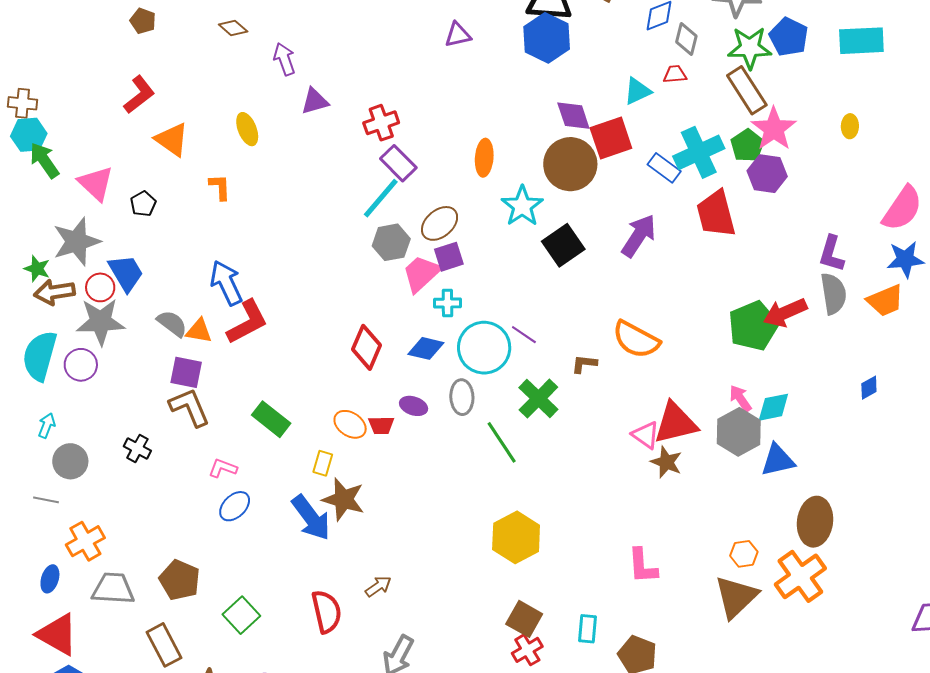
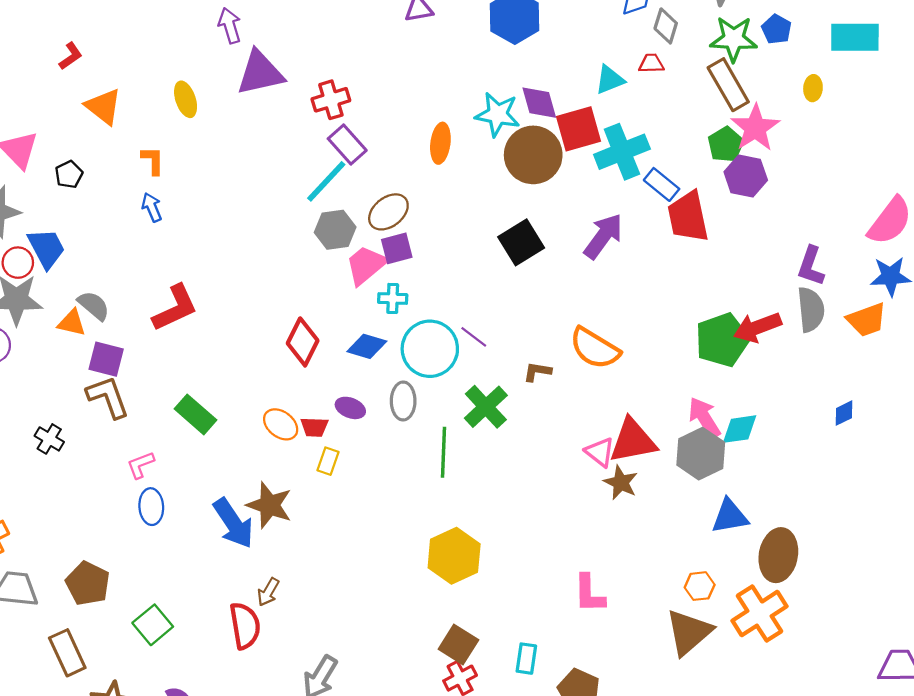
blue pentagon: (789, 37) -> (776, 29), size x0.7
red L-shape: (139, 95) -> (71, 56), size x0.7
purple triangle: (315, 101) -> (260, 73), size x1.6
yellow ellipse: (850, 126) -> (813, 88), moved
cyan cross: (699, 152) -> (622, 152), moved
blue rectangle: (664, 168) -> (662, 184), moved
cyan star: (522, 206) -> (498, 114), moved, turned -30
blue arrow: (226, 283) -> (152, 207), moved, size x0.6
orange triangle: (199, 331) -> (72, 323), moved
pink arrow: (740, 398) -> (704, 418), size x1.4
green line: (502, 442) -> (444, 452), turned 33
blue triangle: (778, 460) -> (730, 516), moved
yellow rectangle: (323, 463) -> (328, 461), moved
pink L-shape: (223, 468) -> (141, 465), turned -44
blue ellipse: (235, 506) -> (151, 507), turned -52
brown arrow: (378, 586) -> (268, 592), moved, turned 152

